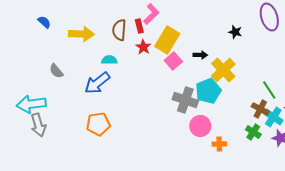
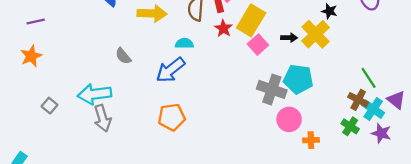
yellow cross: (223, 70) -> (316, 34), moved
cyan pentagon: (208, 91) -> (298, 79), turned 30

